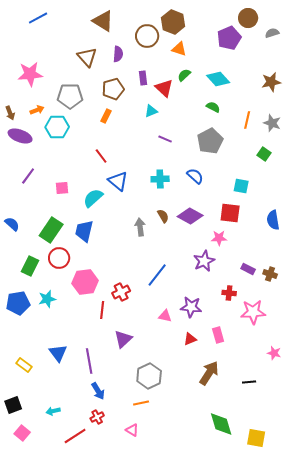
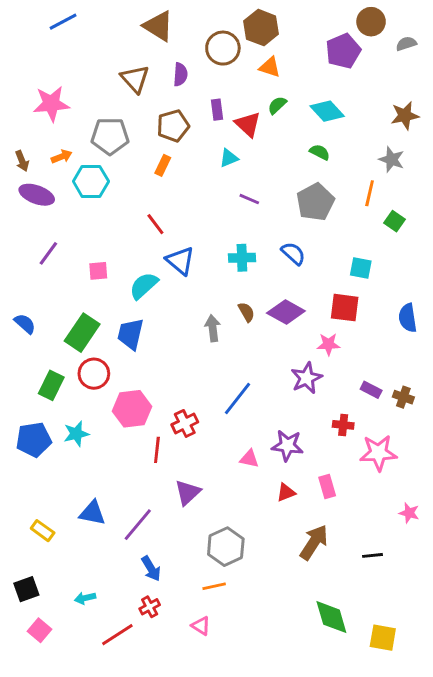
orange line: (247, 120) -> (370, 193), moved
gray star: (272, 123) -> (392, 159), moved
blue triangle: (58, 353) -> (92, 513), turned -42
purple line: (89, 361) -> (138, 525), turned 50

